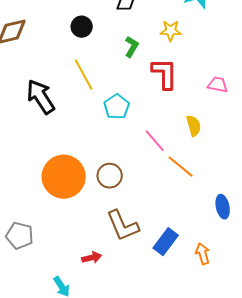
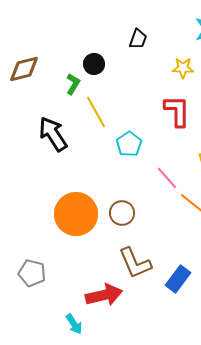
green L-shape: (132, 47) -> (73, 84), moved
red arrow: (92, 258) -> (104, 295), size x1.8

